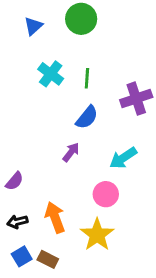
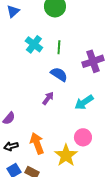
blue triangle: (33, 26) -> (13, 11), moved
blue semicircle: (87, 117) -> (59, 74), turned -96
pink circle: (106, 194) -> (83, 137), moved

